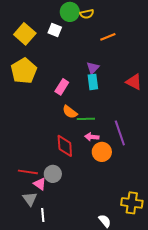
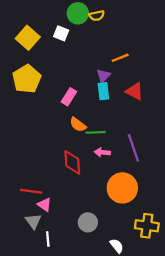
orange line: (108, 37) -> (120, 58), moved
red triangle: (134, 82) -> (135, 91), moved
orange circle: (102, 152) -> (122, 188), moved, size x1.4
gray circle: (53, 174) -> (88, 222), moved

